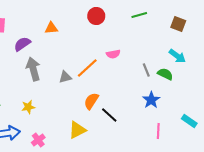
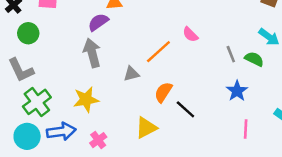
purple semicircle: (22, 44) -> (98, 22), moved
pink semicircle: (113, 54) -> (190, 34), turned 56
gray triangle: (65, 77) -> (131, 74), moved
yellow star: (28, 107) -> (86, 100), size x1.5

